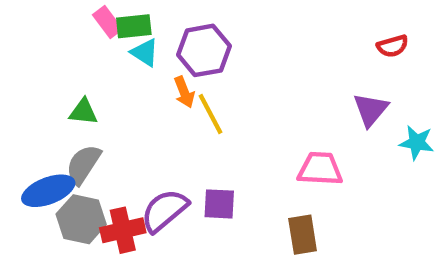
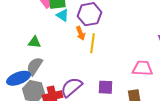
yellow line: (211, 114) -> (92, 43), turned 36
purple square: (219, 204) -> (106, 87), moved

